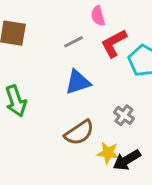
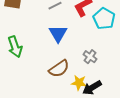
blue triangle: (78, 82) -> (58, 34), turned -42

